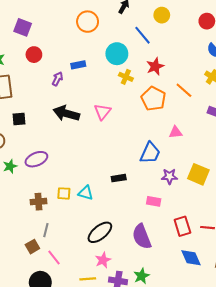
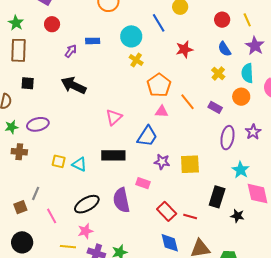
red star: (155, 66) -> (184, 49), moved
orange line: (184, 90) -> (188, 102), moved
pink triangle: (102, 112) -> (114, 117), moved
pink triangle: (176, 132) -> (162, 112), moved
yellow square: (198, 174) -> (190, 164), turned -35
black rectangle: (119, 178) -> (113, 155), size x1.6
brown cross: (39, 202) -> (19, 152), moved
red rectangle: (182, 226) -> (167, 211), turned -36
purple semicircle: (142, 237) -> (121, 200), moved
pink line: (54, 257) -> (52, 216), moved

